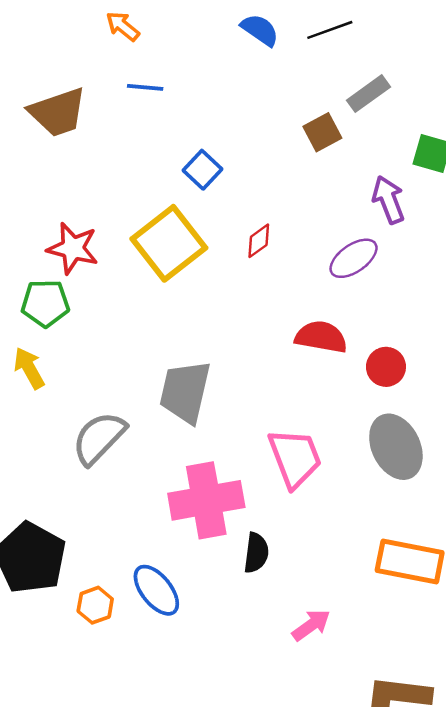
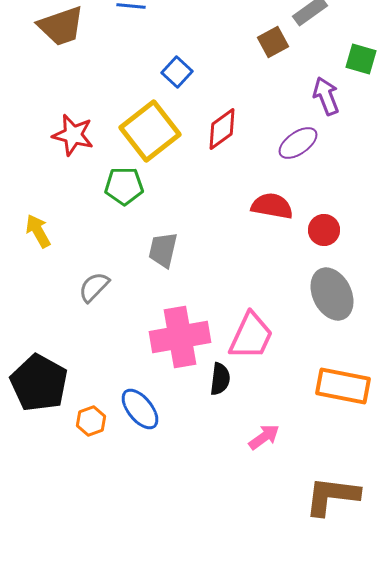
red diamond: (259, 241) -> (222, 129), size x1.5
green pentagon: (45, 303) -> (124, 186), moved
gray trapezoid: (185, 392) -> (163, 250), size x0.7
gray semicircle: (99, 438) -> (94, 287), size x0.7
pink trapezoid: (295, 458) -> (251, 336), moved, turned 46

